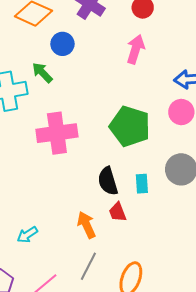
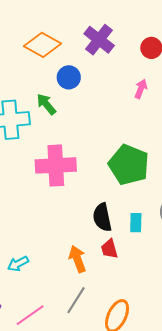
pink arrow: (136, 49) -> (141, 89), size x0.7

